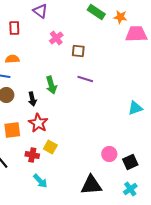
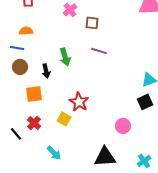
red star: (38, 123) -> (79, 102), moved
orange square: (12, 130) -> (34, 94), moved
red cross: (32, 155) -> (34, 123), moved, turned 32
black square: (130, 162) -> (145, 102), moved

